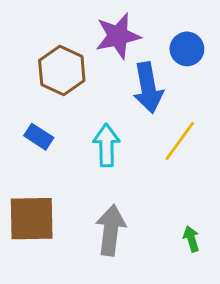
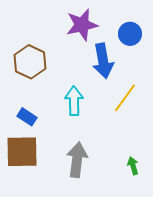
brown hexagon: (62, 70) -> (30, 62), moved
blue rectangle: (39, 137) -> (27, 117), moved

